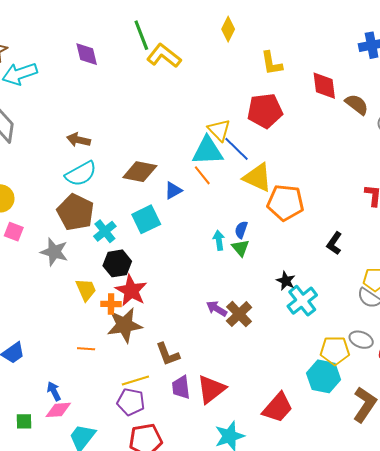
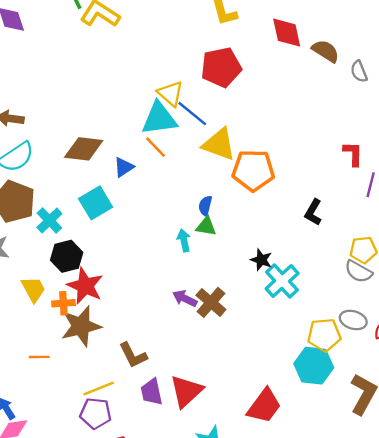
cyan arrow: (219, 240) -> (184, 240), moved
green triangle: (240, 248) -> (206, 226), turned -36

